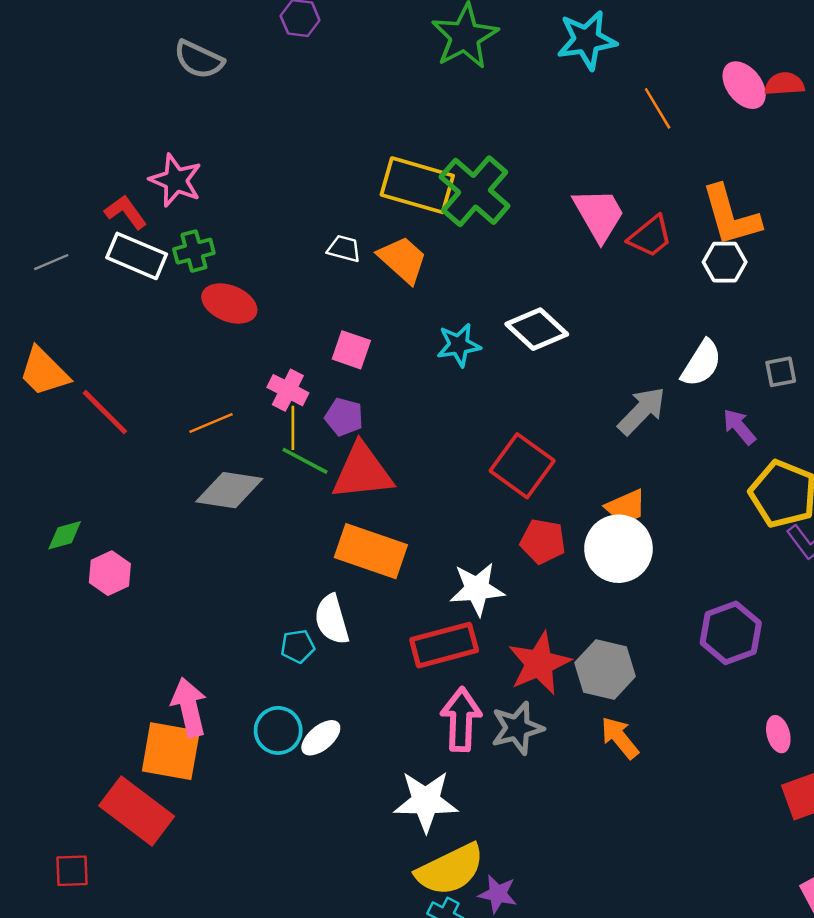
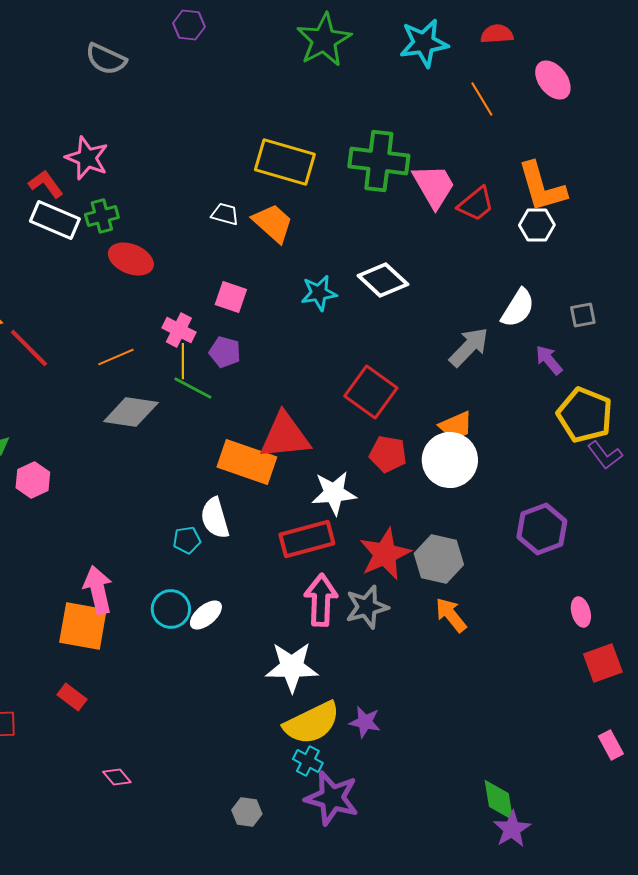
red semicircle: (784, 84) -> (497, 34), moved
green cross: (475, 191) -> (379, 161), moved, turned -34
red triangle: (362, 472) -> (285, 436), moved
red rectangle: (137, 811) -> (72, 697), moved, size x0.5
purple star: (498, 894) -> (365, 722), moved

